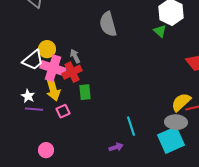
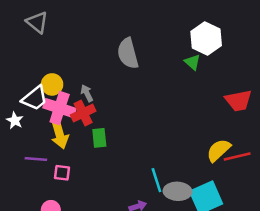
white star: (28, 96) -> (15, 120), moved
pink square: (63, 111) -> (62, 173), moved, turned 32
gray ellipse: (176, 122) -> (178, 191), moved

